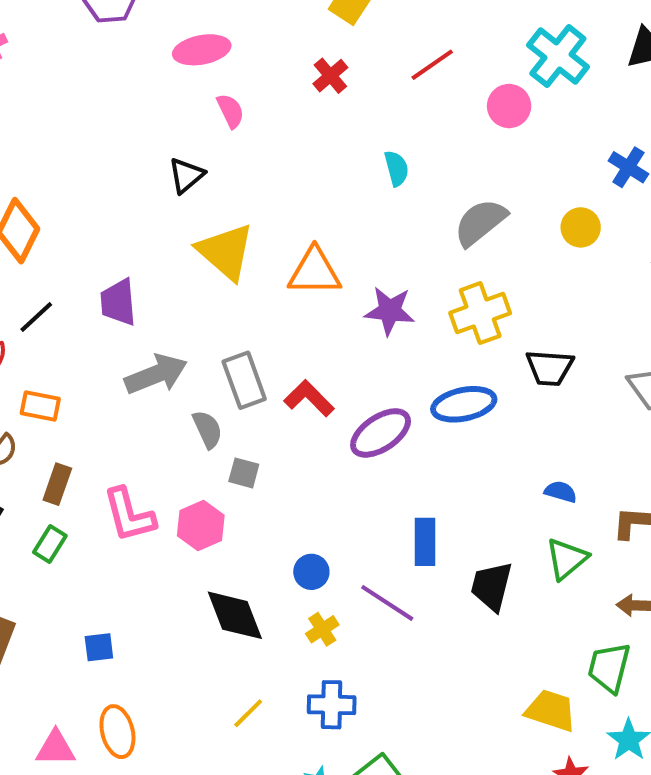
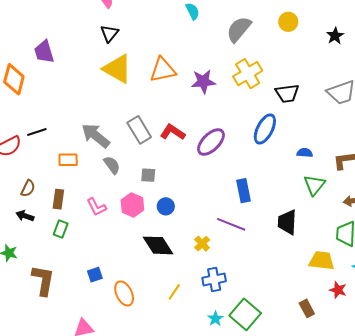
black triangle: (186, 175) -> (109, 33), moved
purple trapezoid: (118, 302) -> (44, 52), moved
black line: (36, 317) -> (37, 132), moved, turned 36
gray arrow: (156, 374) -> (96, 136), turned -108
blue ellipse: (464, 404) -> (265, 129), moved, turned -40
orange rectangle: (40, 406) -> (68, 160), moved
gray semicircle: (207, 429) -> (112, 165), moved
pink L-shape: (129, 515) -> (96, 207), size x0.7
blue circle: (311, 572) -> (166, 206), moved
black trapezoid: (492, 586) -> (287, 222), moved
orange ellipse: (117, 732) -> (124, 293), moved

